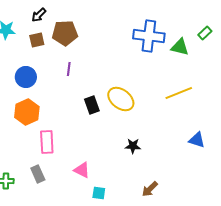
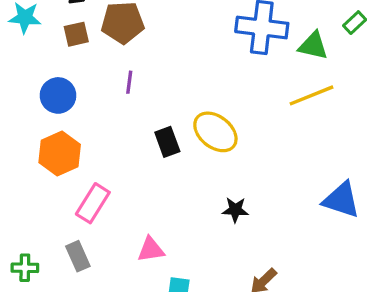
yellow line: (179, 93) -> (312, 95), moved
blue triangle: (197, 140) -> (341, 200), size x1.4
pink rectangle: (47, 142) -> (93, 203), turned 35
pink triangle: (82, 170) -> (151, 250), turned -36

